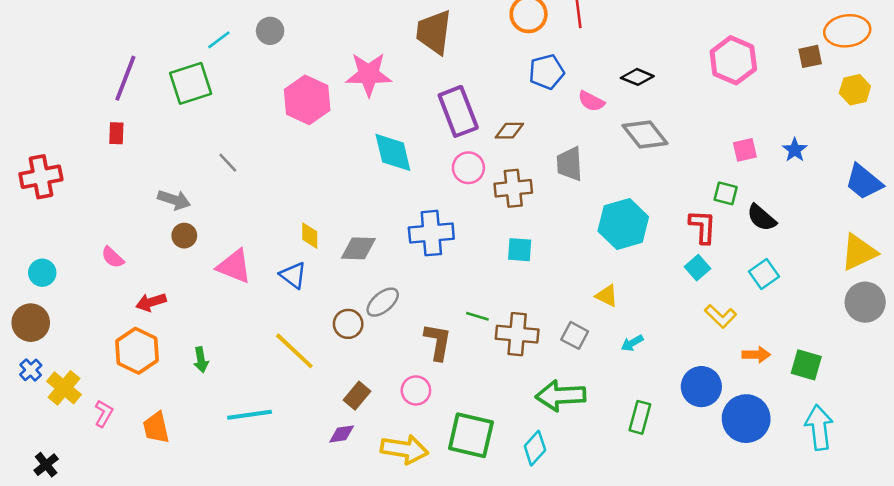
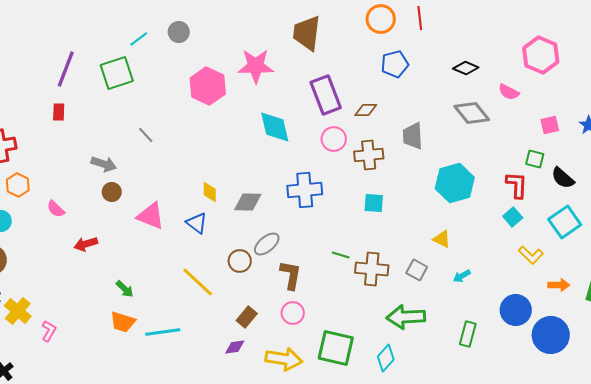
pink semicircle: (591, 101) -> (509, 92), moved
cyan square: (764, 274) -> (565, 222), size x1.4
brown L-shape: (438, 342) -> (291, 275), moved
orange hexagon: (137, 351) -> (18, 185), moved, size x0.7
green arrow: (201, 360) -> (125, 289), turned -36
orange trapezoid: (156, 428) -> (123, 322), moved, turned -60

